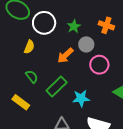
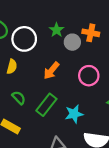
green star: (74, 26) -> (57, 30), moved
gray circle: (86, 44) -> (72, 42), moved

